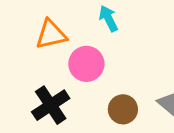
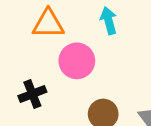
black cross: (51, 105) -> (32, 94), size x0.7

